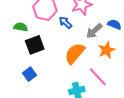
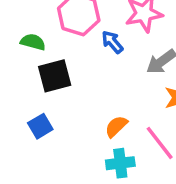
orange semicircle: (75, 53) -> (116, 126), moved, size x0.6

